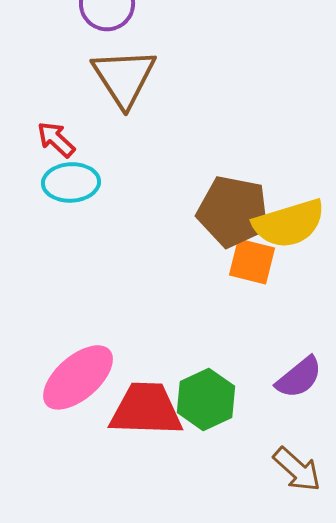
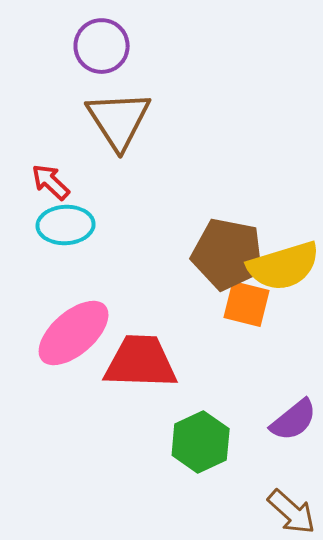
pink ellipse: (78, 377) -> (74, 333), moved
red trapezoid: (146, 409) -> (141, 362), moved

